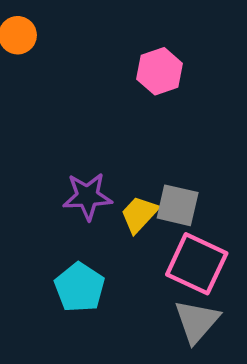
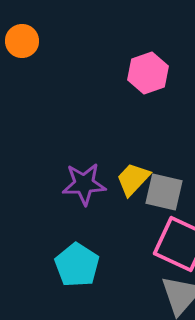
yellow trapezoid: (139, 214) -> (133, 179), moved

